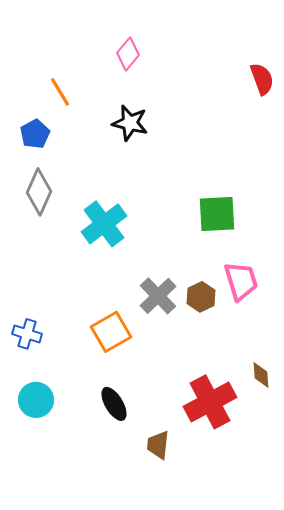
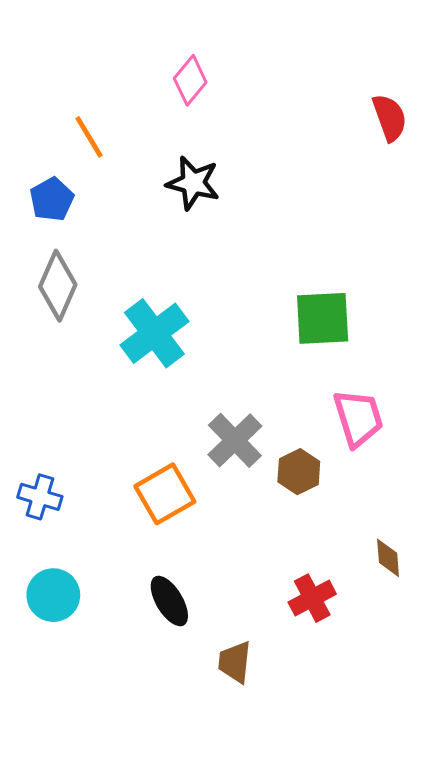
brown hexagon: (201, 297) -> (299, 472), moved
red cross: (210, 402) -> (312, 598), size x0.6

